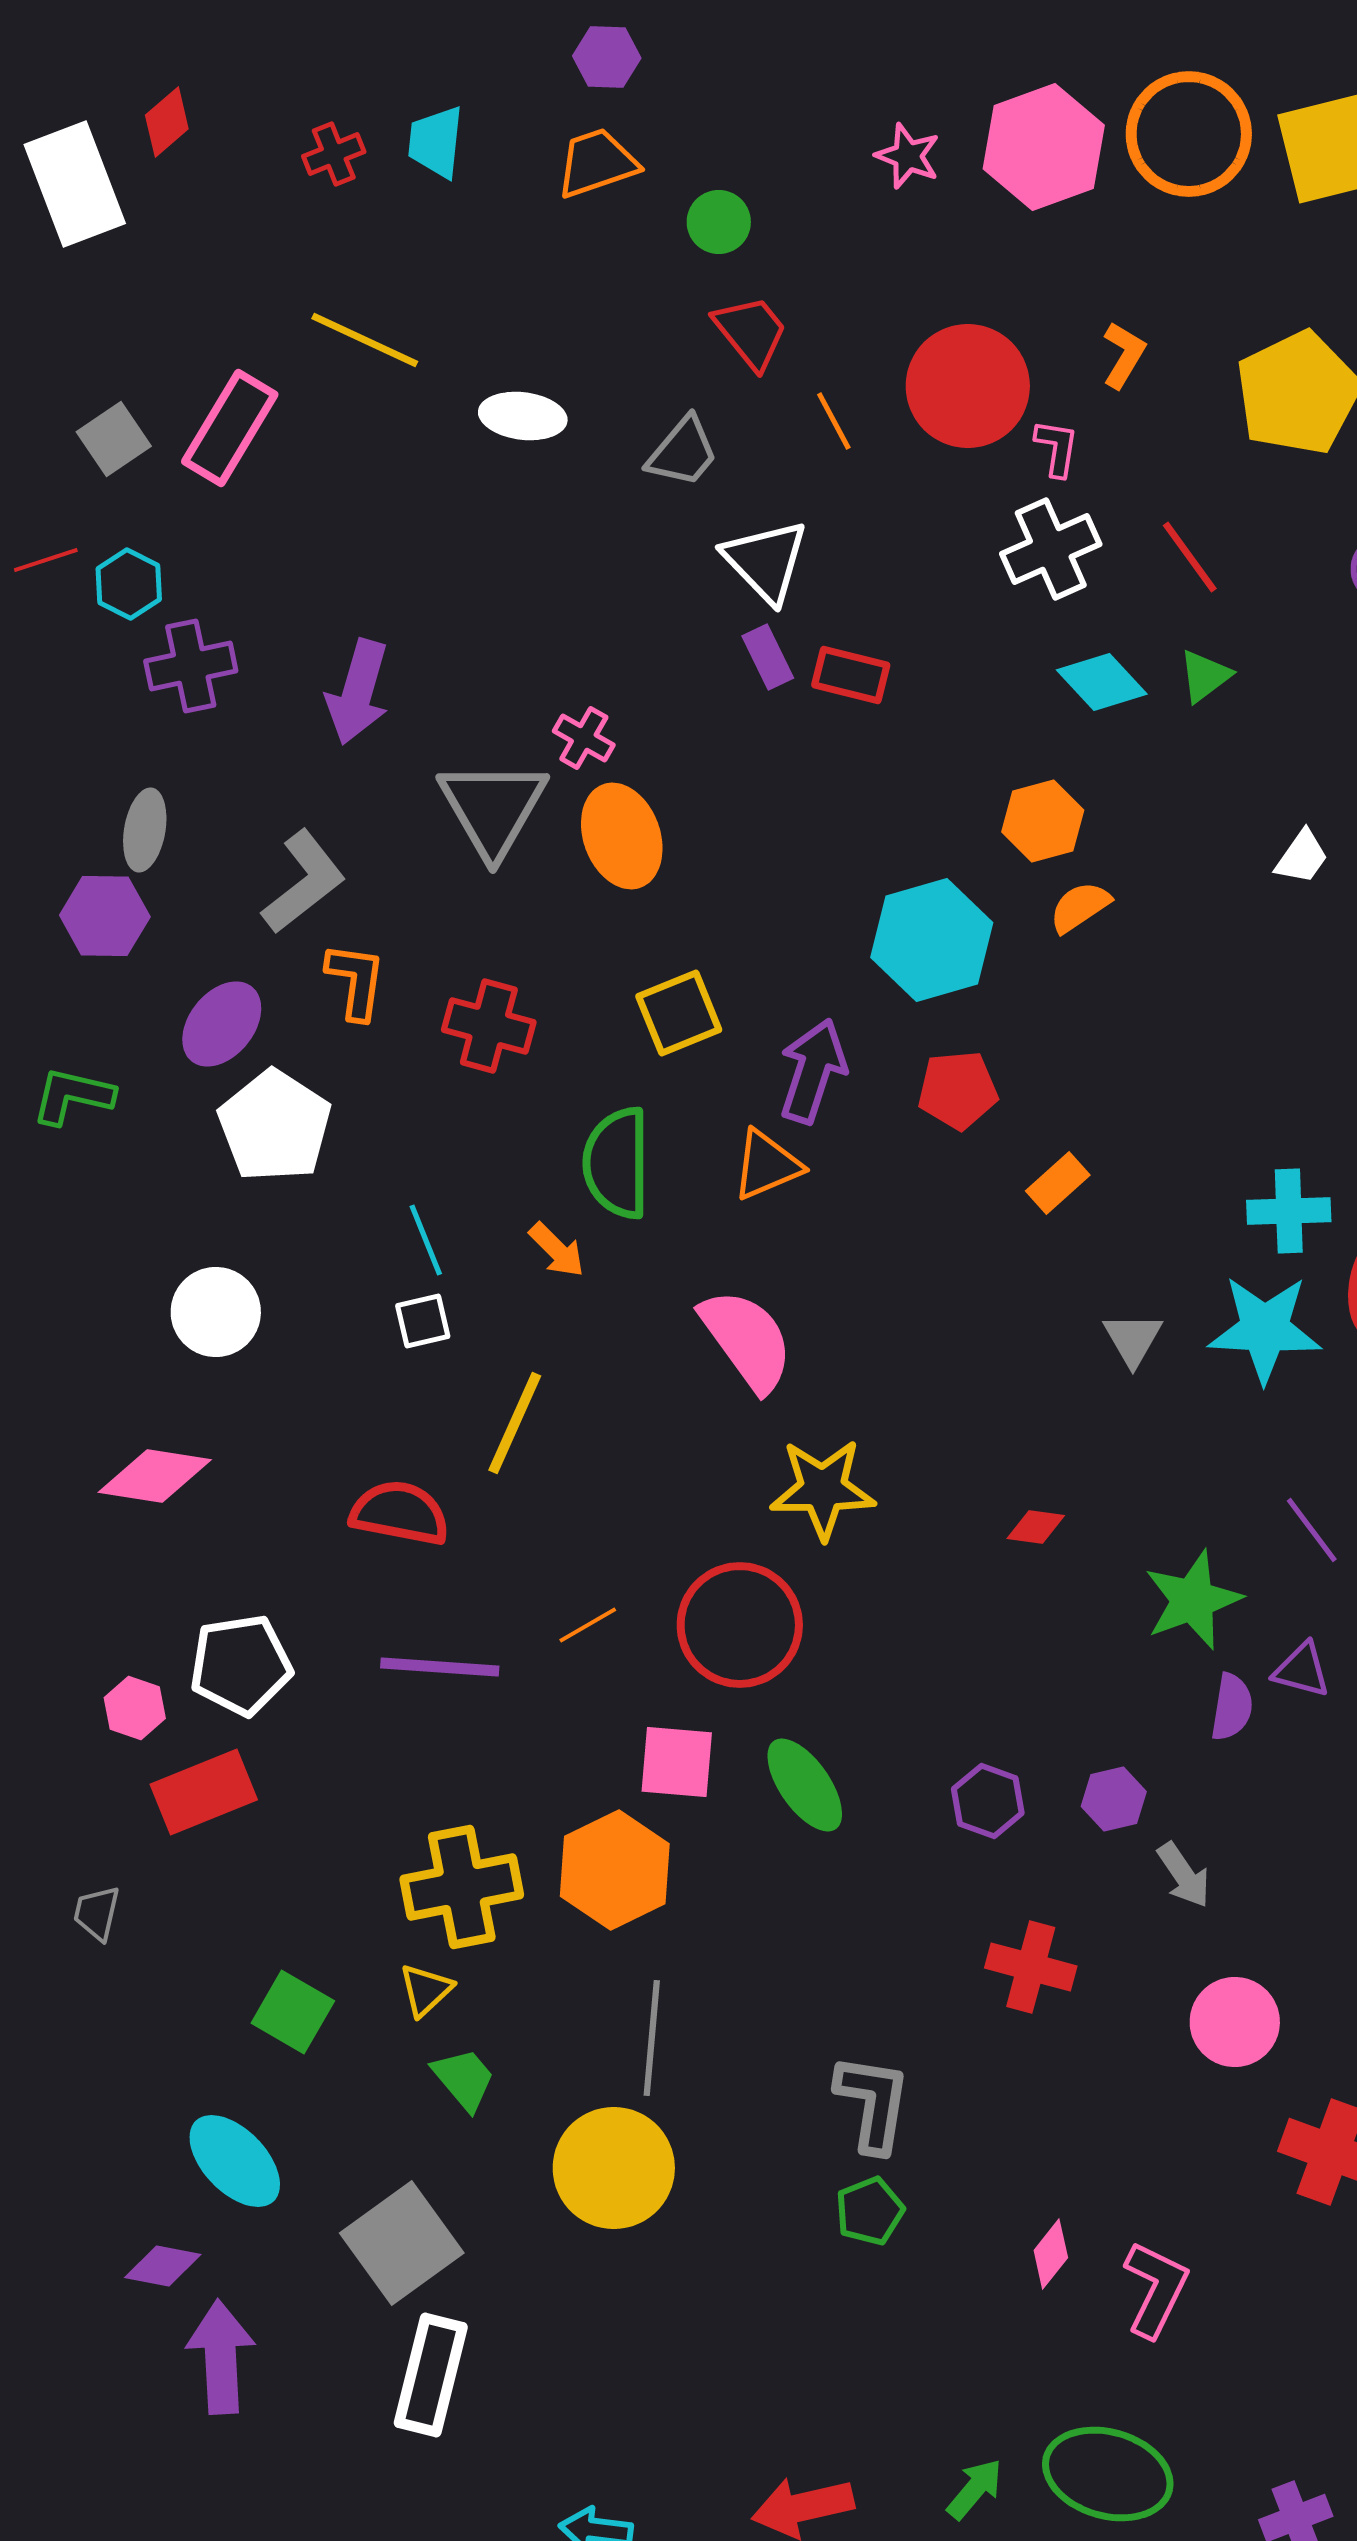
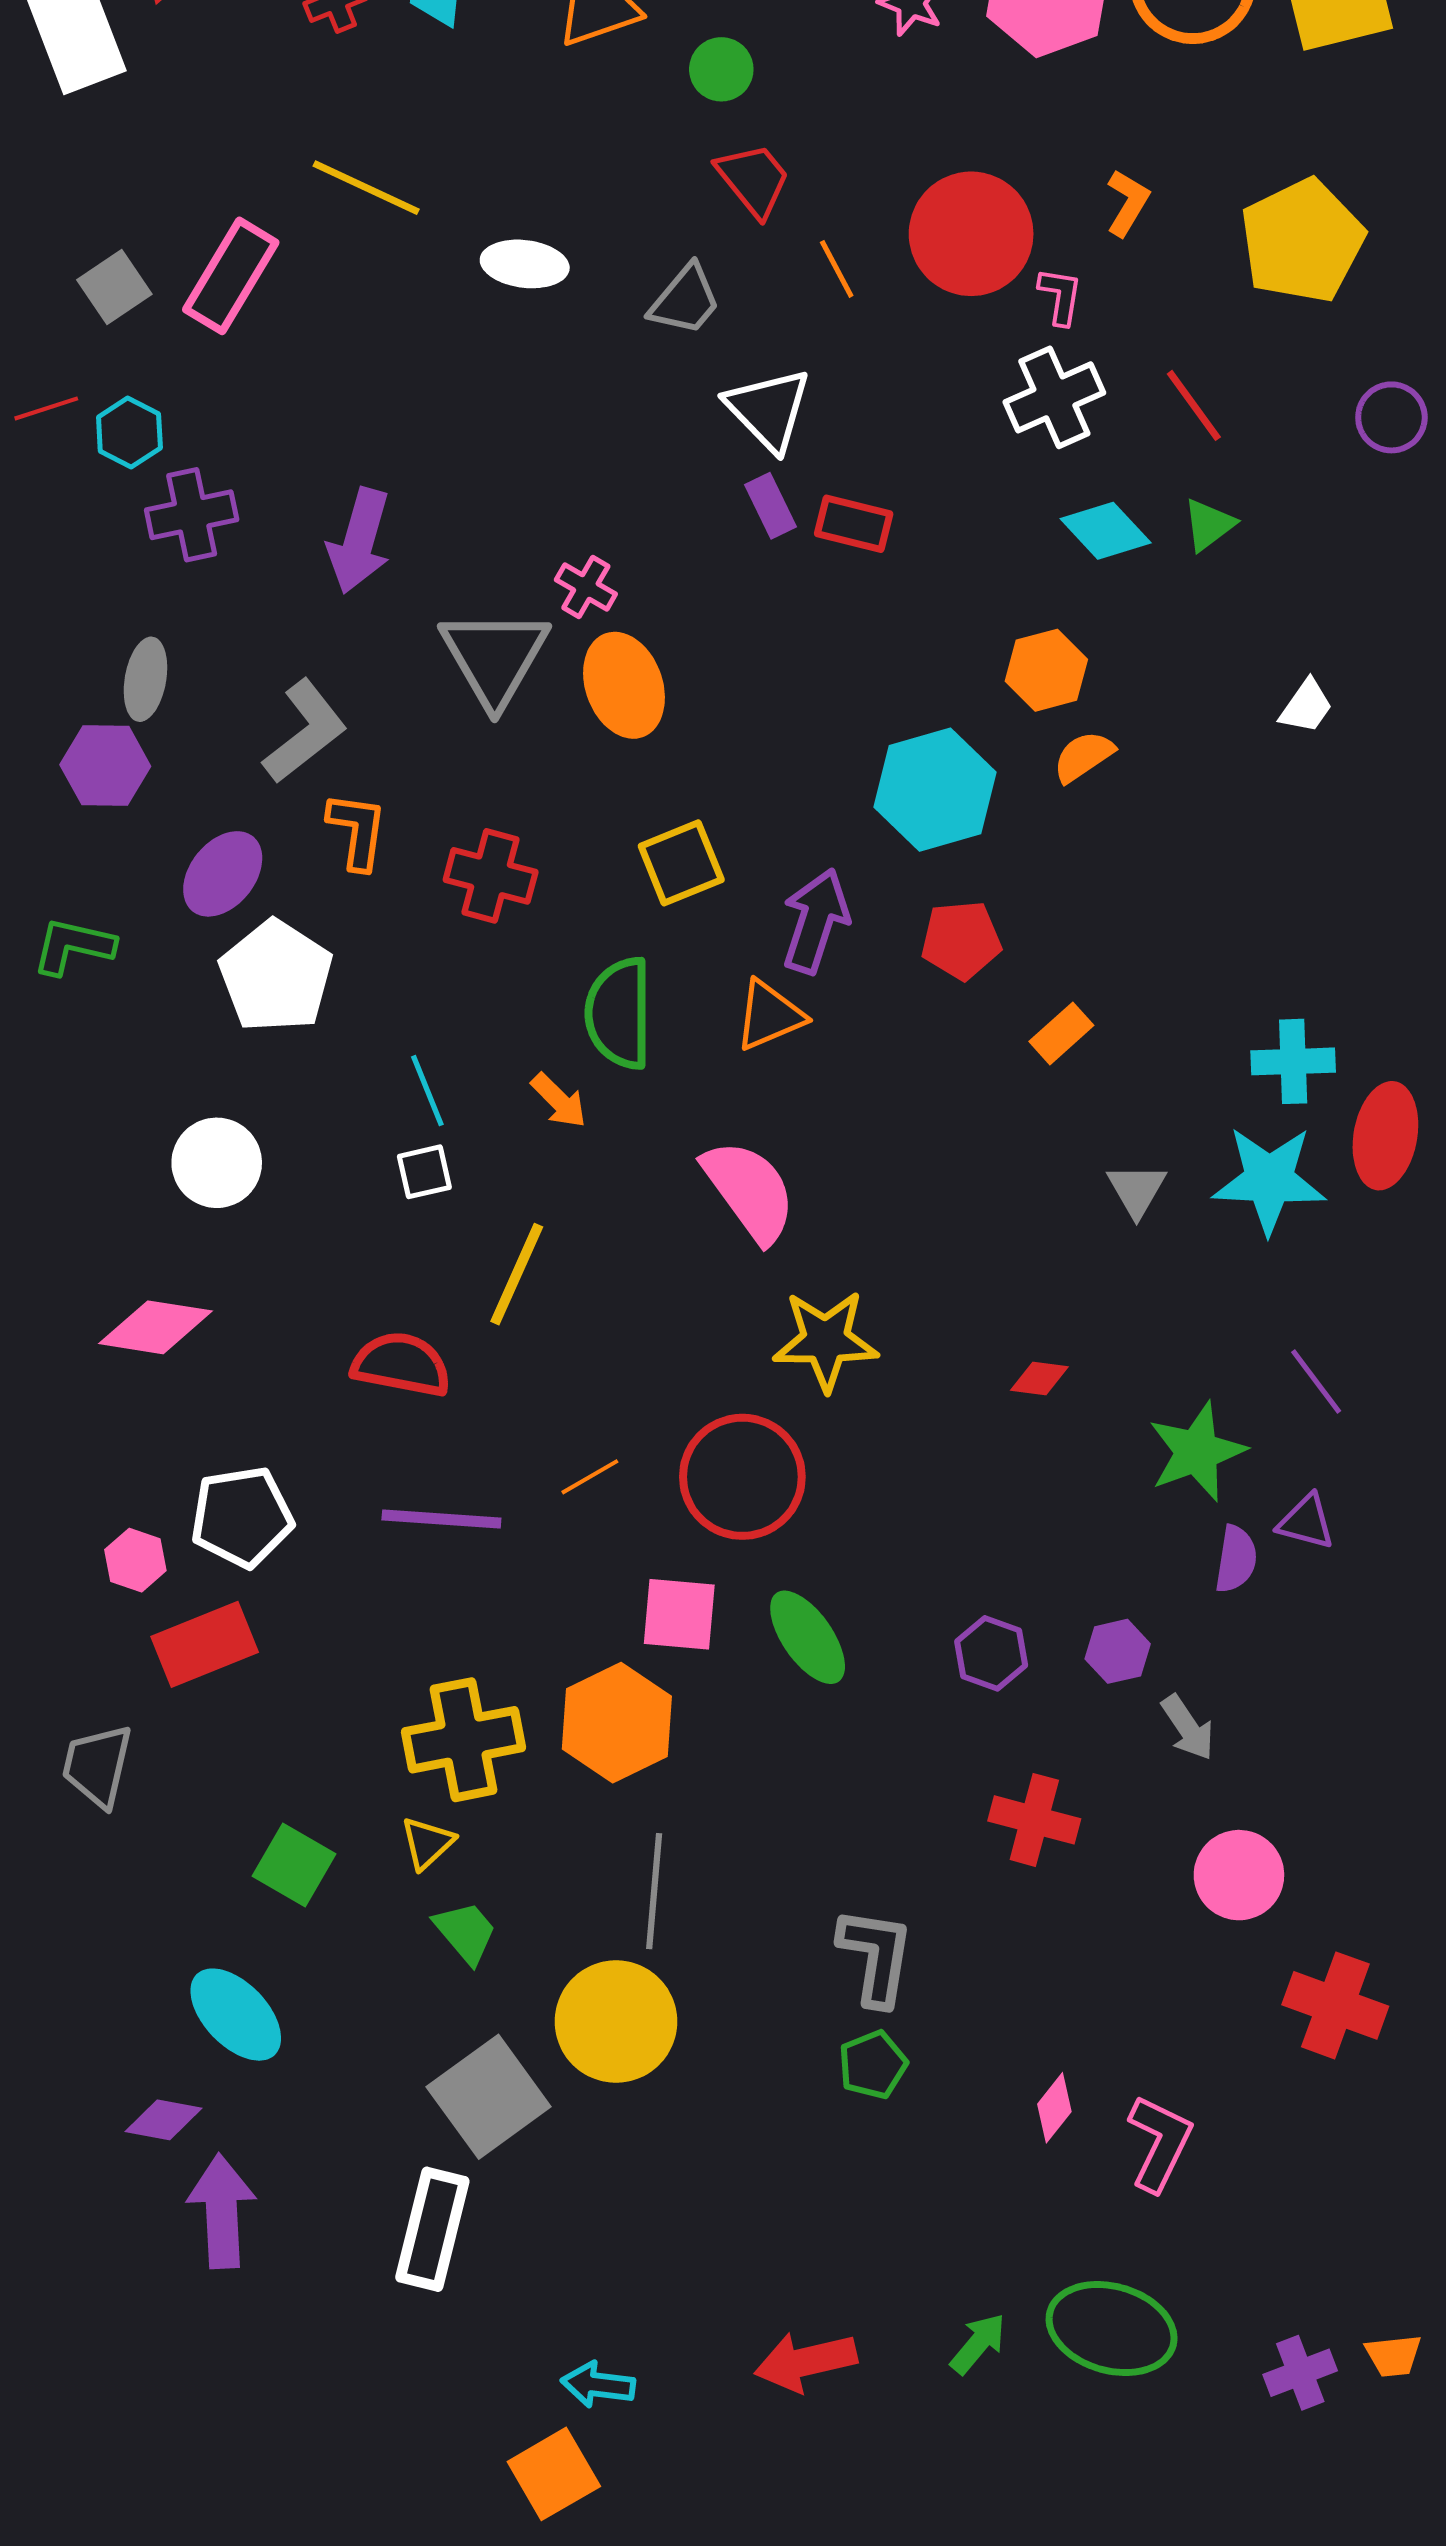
gray trapezoid: (97, 1913) -> (97, 1766), size x1.5
gray square: (402, 2243) -> (489, 2097), moved

